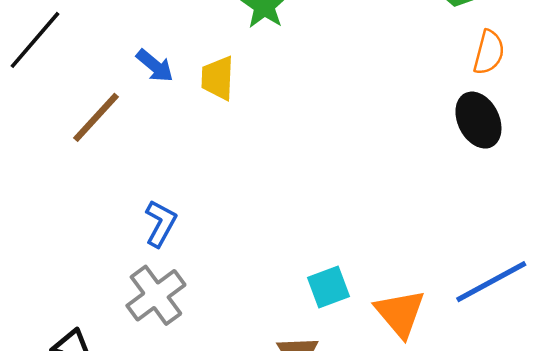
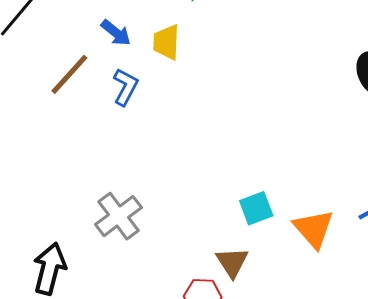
blue L-shape: (161, 223) -> (125, 87), moved

